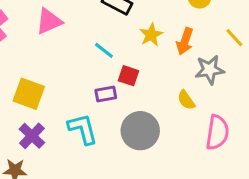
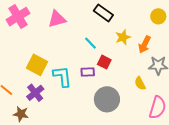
cyan L-shape: (83, 129) -> (62, 76), moved

